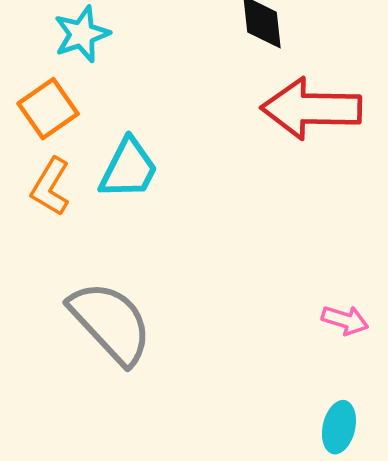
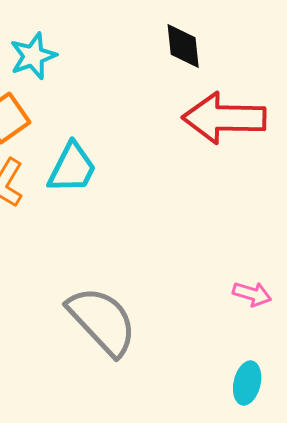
gray semicircle: (111, 323) -> (102, 321), moved

